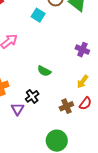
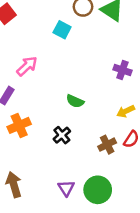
yellow arrow: (83, 82) -> (126, 111), turned 32
purple triangle: (18, 109) -> (66, 188), moved

